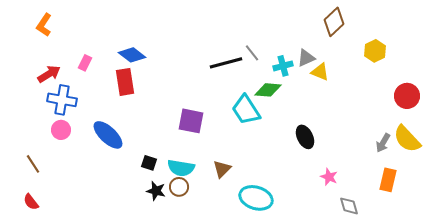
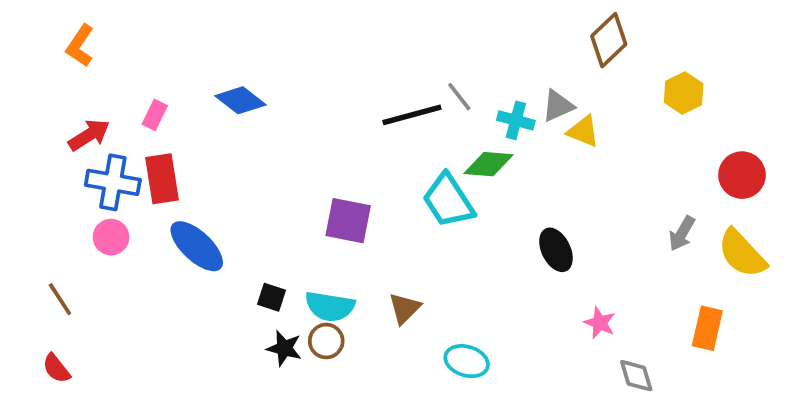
cyan cross: (283, 66) -> (516, 120), turned 30
red rectangle: (125, 82) -> (162, 179), moved
gray arrow: (383, 143) -> (682, 233), moved
cyan ellipse: (256, 198) -> (467, 361), size x0.7

